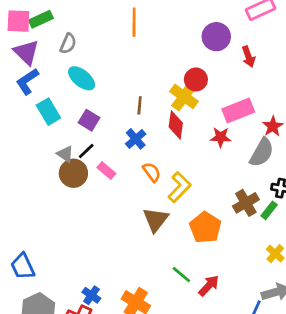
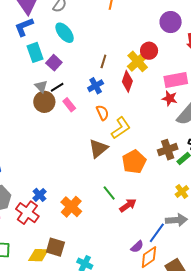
purple square: (89, 120) -> (54, 63), moved
red star: (221, 137) -> (170, 98), moved

